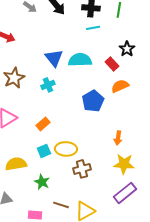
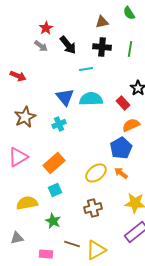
cyan line: (93, 28) -> (86, 69), moved
blue pentagon: (93, 101) -> (121, 148), moved
orange rectangle: (43, 124) -> (54, 163), size x1.5
orange arrow: (118, 138) -> (121, 173), moved, turned 120
yellow ellipse: (66, 149) -> (96, 173), moved, turned -40

